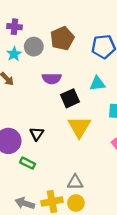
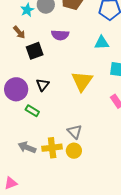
black square: (70, 98) -> (35, 51), moved
gray triangle: (75, 182) -> (75, 132), turned 42

